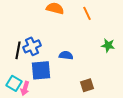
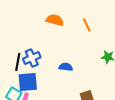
blue square: (41, 70) -> (28, 82), moved

